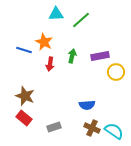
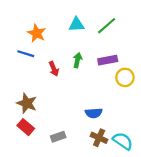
cyan triangle: (56, 14) -> (76, 25), moved
green line: (81, 20) -> (107, 26), moved
orange star: (44, 42) -> (37, 33), moved
red arrow: (50, 64) -> (54, 69), turned -32

